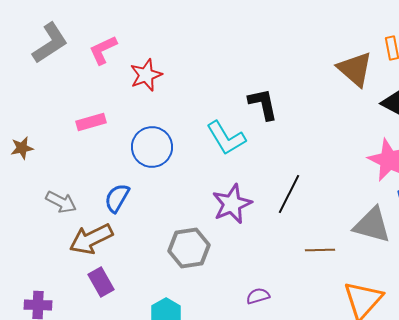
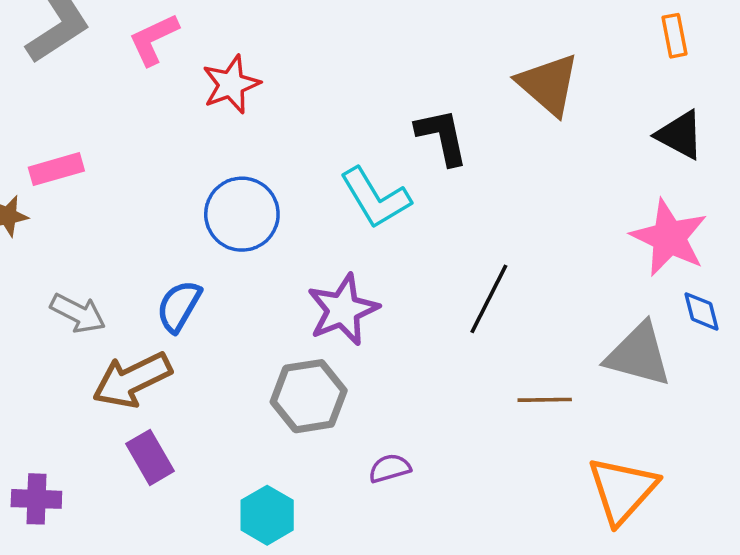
brown triangle: (355, 69) -> (548, 84), moved
pink rectangle: (91, 122) -> (56, 169), moved
purple star: (232, 204) -> (343, 310), moved
purple semicircle: (258, 296) -> (390, 468), moved

